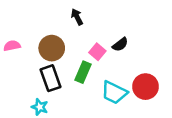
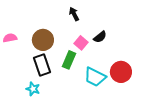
black arrow: (77, 17) -> (74, 14), moved

